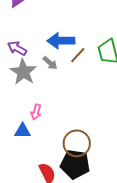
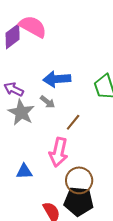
brown line: (78, 55) -> (73, 122), moved
pink arrow: (36, 112) -> (59, 152), moved, size x1.8

